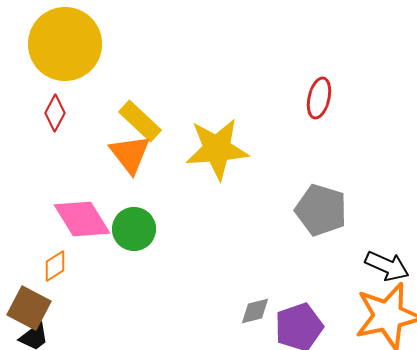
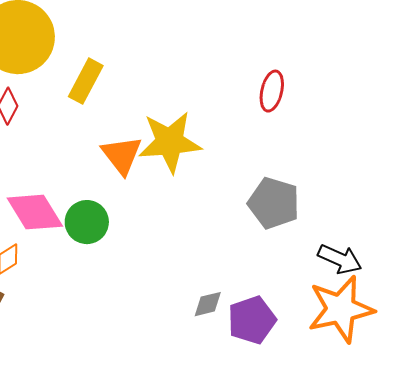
yellow rectangle: (140, 121) -> (86, 81), moved, turned 75
orange triangle: (130, 154) -> (122, 155), moved

